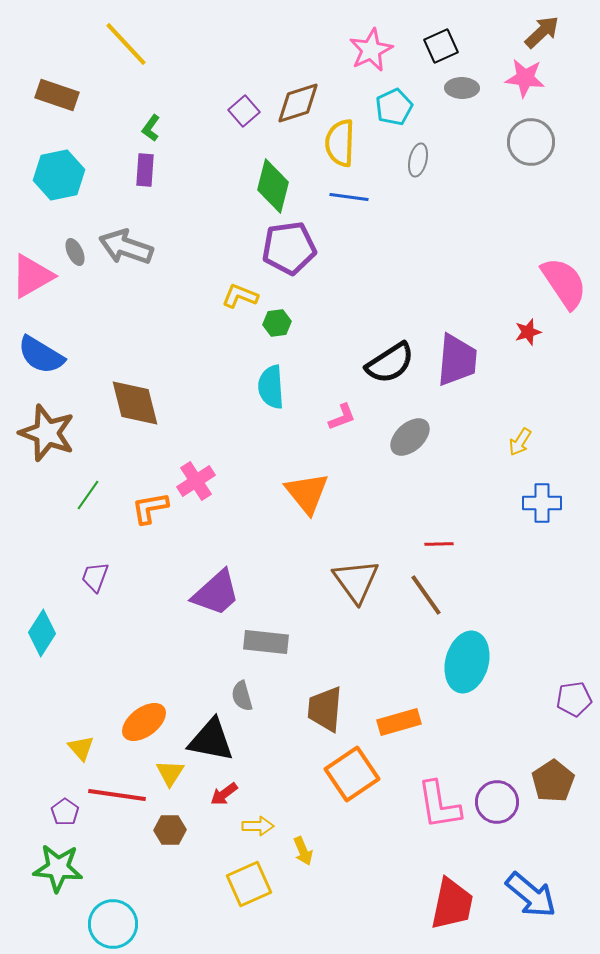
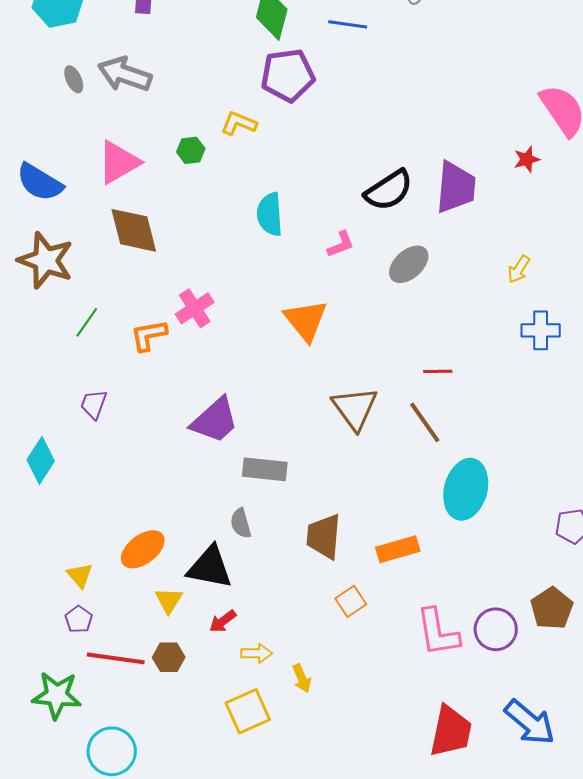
pink triangle: (32, 276) -> (119, 162), moved
green hexagon: (277, 323) -> (191, 150), moved
orange square: (352, 774) -> (351, 601), size x0.6
red line: (117, 795) -> (116, 658), moved
purple pentagon: (65, 812) -> (79, 619), moved

